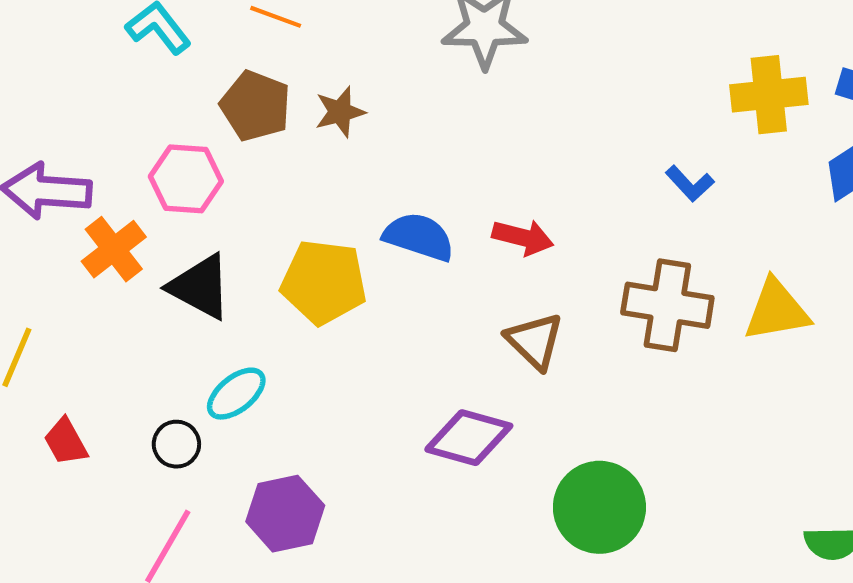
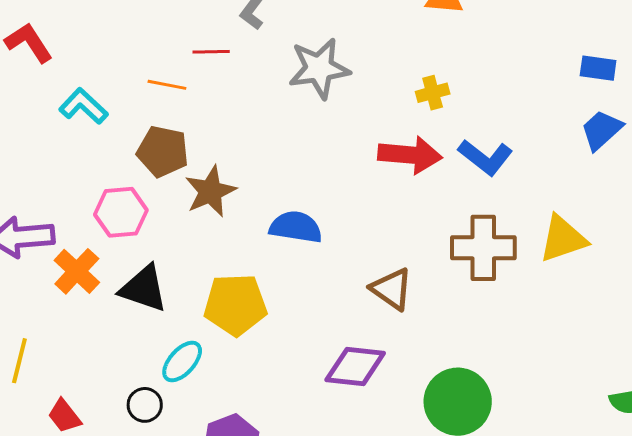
yellow cross: (769, 95) -> (433, 93), moved, size x0.6
brown star: (340, 112) -> (210, 191), moved, size x1.4
blue L-shape: (690, 184) -> (485, 157), size x1.5
red arrow: (523, 237) -> (410, 155), moved, size x1.4
yellow pentagon: (324, 282) -> (235, 305), moved

